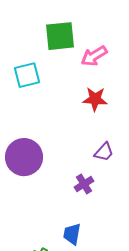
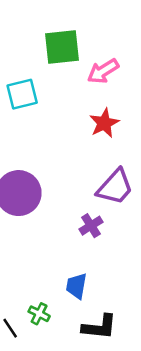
red star: (95, 99) -> (104, 123), turned -30
purple trapezoid: (104, 152) -> (115, 187), size x1.6

